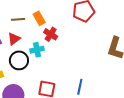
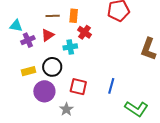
orange rectangle: (39, 18) -> (74, 16), turned 32
black circle: (19, 60) -> (52, 67), moved

